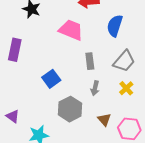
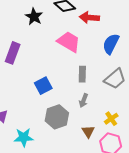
yellow cross: (126, 88) -> (111, 119), moved

